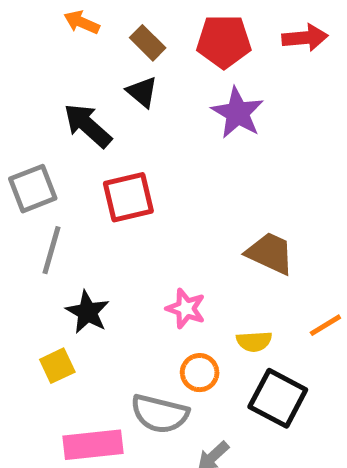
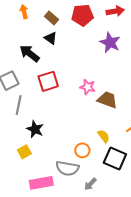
orange arrow: (82, 22) -> (24, 12), turned 56
purple star: (238, 113) -> (110, 43), moved
pink star: (186, 309) -> (88, 87), moved
yellow semicircle: (254, 341) -> (104, 136), turned -120

